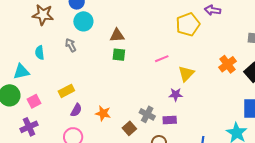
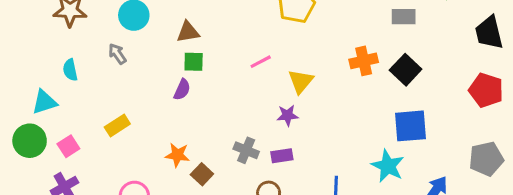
orange cross: (227, 64) -> (364, 61), turned 30
purple semicircle: (76, 110) -> (182, 90), moved
brown square: (129, 128) -> (202, 174), moved

